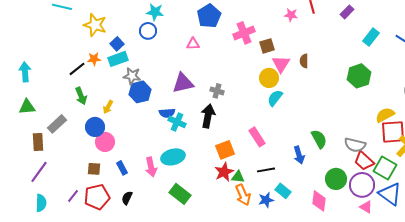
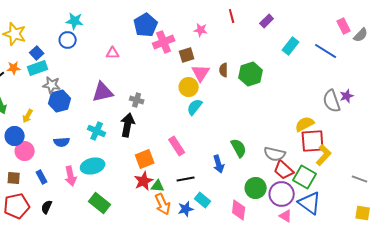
pink star: (291, 15) -> (201, 30), moved
blue pentagon: (209, 16) -> (146, 25), moved
green hexagon: (359, 76) -> (251, 74), moved
blue semicircle: (167, 113) -> (62, 142), moved

